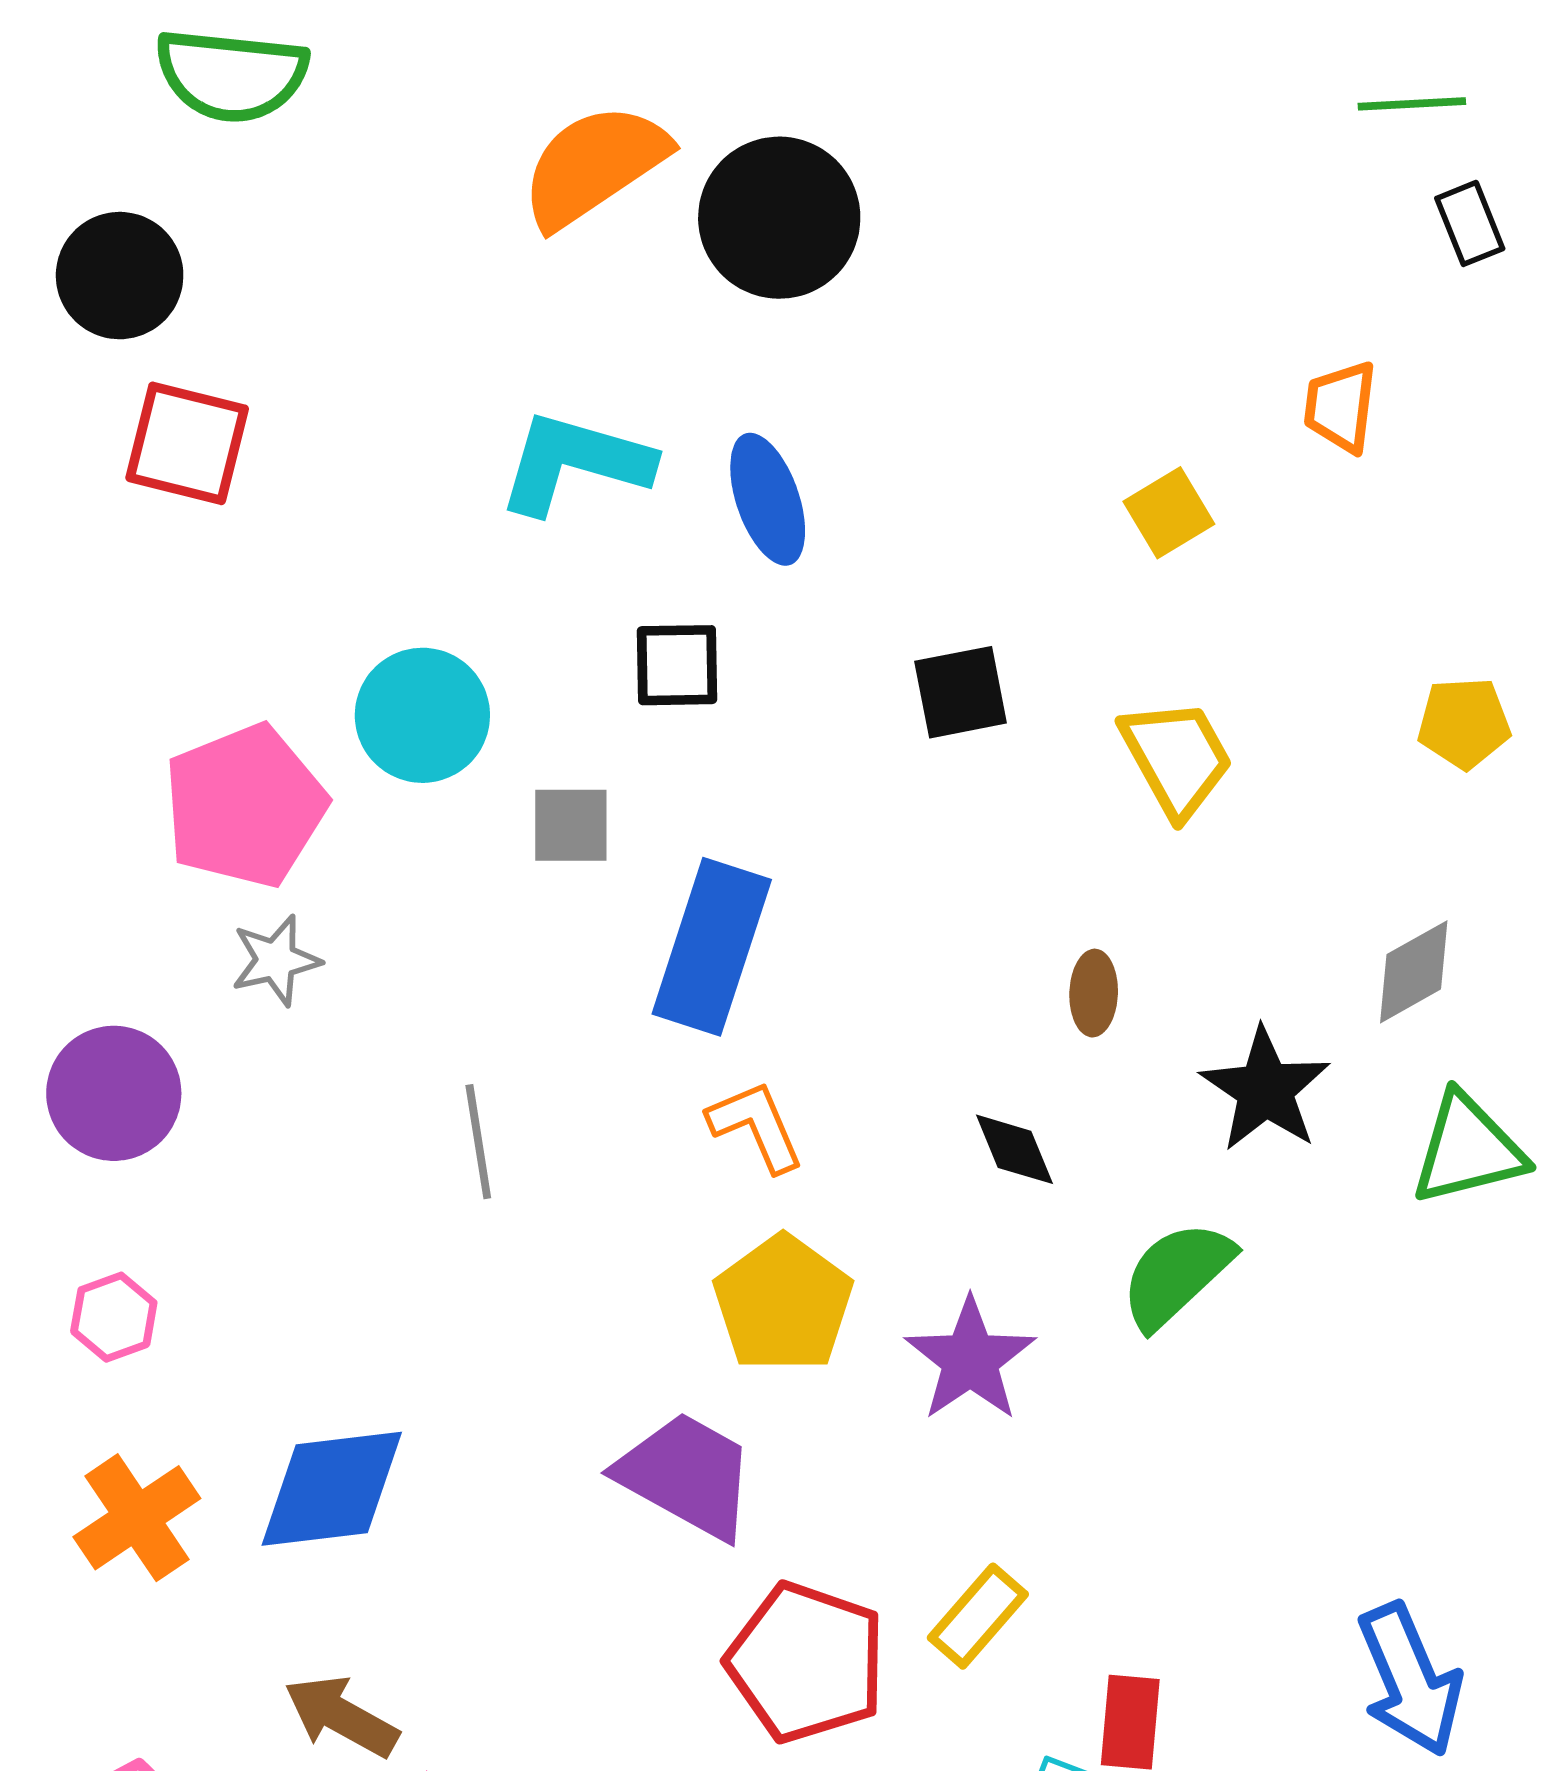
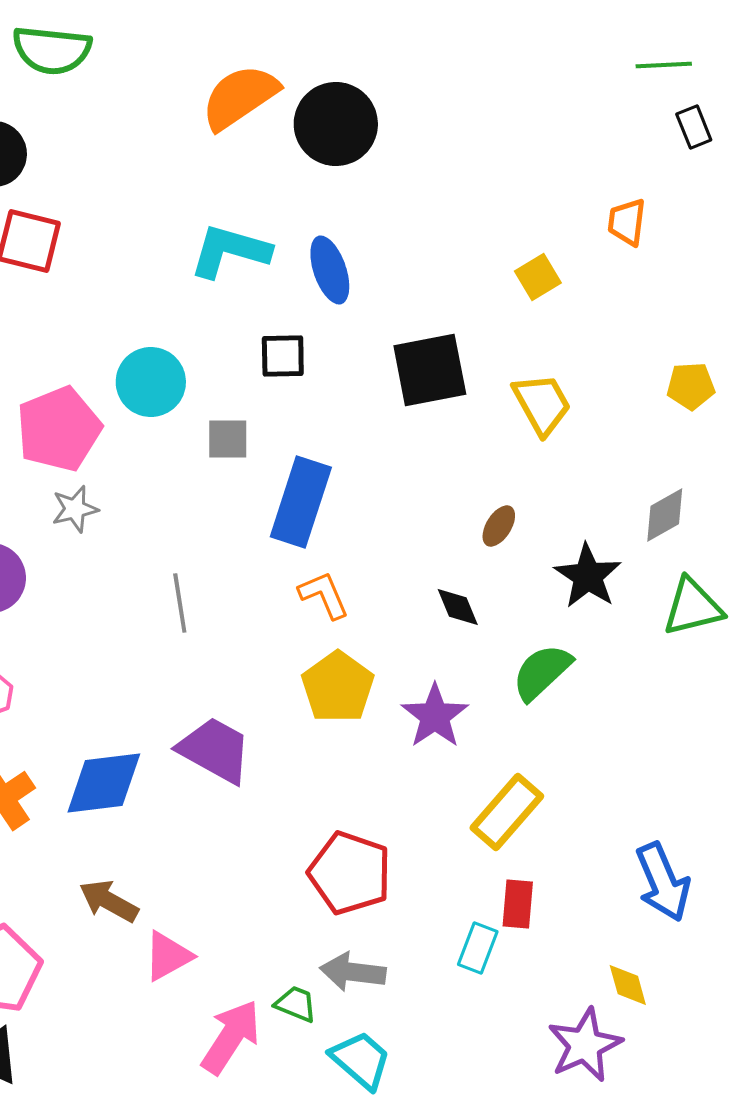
black square: (961, 692) -> (430, 370), size x1.5
brown ellipse: (1094, 993) -> (499, 526), turned 30
purple trapezoid: (687, 1475) -> (215, 750), moved
yellow rectangle: (978, 1616) -> (507, 812), moved, size x1.4

